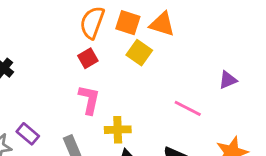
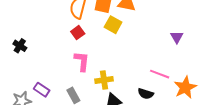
purple triangle: (228, 80) -> (177, 37), turned -32
pink line: (188, 108) -> (160, 74), moved

